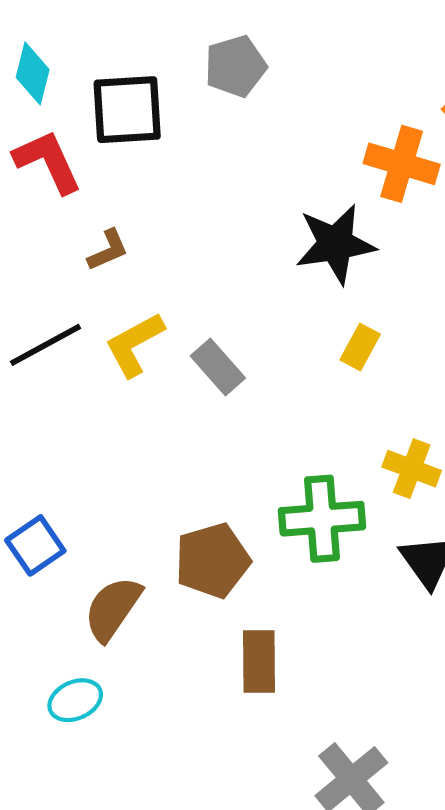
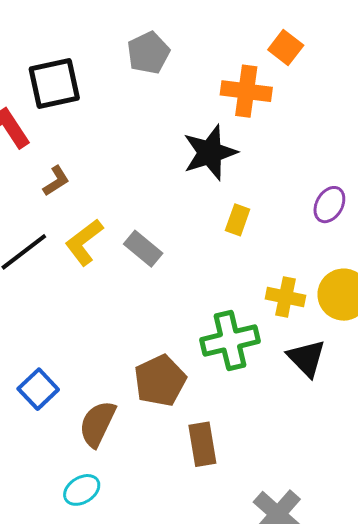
gray pentagon: (235, 66) -> (148, 53), moved

